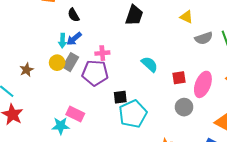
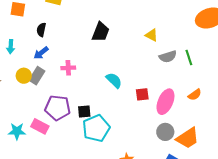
black semicircle: (73, 15) -> (41, 30), turned 40
cyan arrow: (63, 41) -> (11, 47), moved
purple pentagon: (95, 73) -> (58, 108), moved
gray circle: (184, 107) -> (165, 132), moved
cyan star: (61, 126) -> (17, 131), moved

